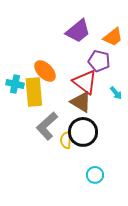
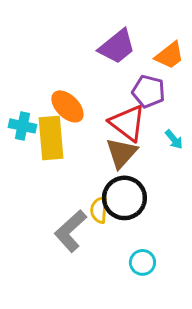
brown triangle: (81, 102) -> (121, 153), turned 40
gray L-shape: (47, 126) -> (70, 231), moved

